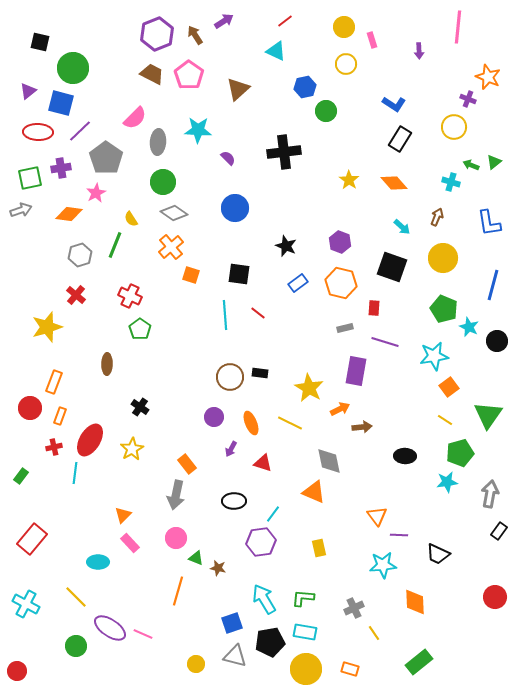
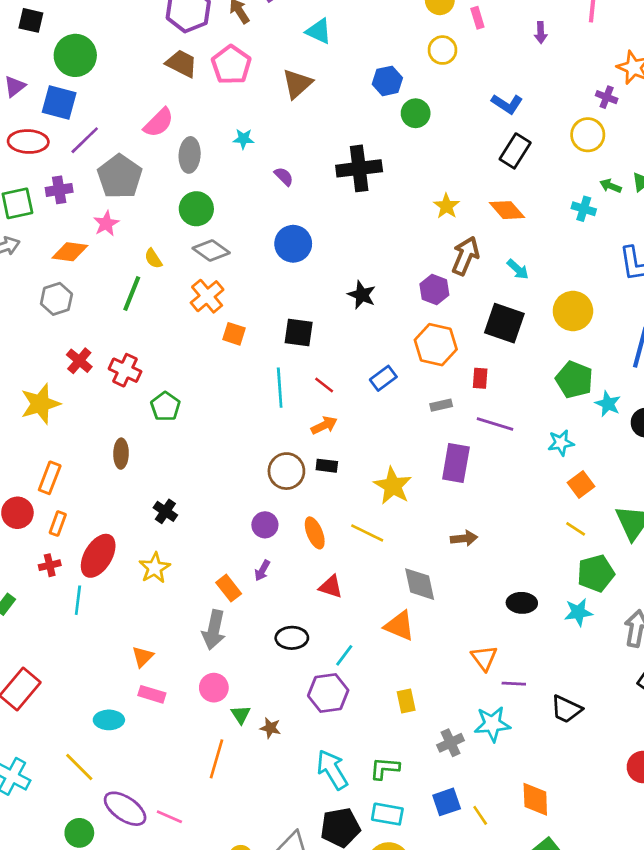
cyan triangle: (276, 51) -> (319, 31), moved
cyan star: (198, 130) -> (243, 139), size x0.6
brown arrow: (437, 217) -> (465, 256), moved, size x1.6
gray hexagon: (80, 255) -> (56, 299), moved
blue rectangle: (298, 283) -> (383, 378), moved
red cross: (130, 296) -> (125, 370), moved
cyan star: (434, 356) -> (561, 443), size x0.7
orange arrow: (340, 409) -> (324, 425), moved
purple arrow: (231, 449) -> (262, 571), moved
black ellipse: (405, 456) -> (522, 603), moved
pink rectangle: (130, 543) -> (152, 694), turned -30
green triangle: (196, 558) -> (241, 715), turned 35
orange diamond: (415, 602) -> (535, 799), moved
gray cross: (354, 608) -> (451, 743), moved
blue square: (232, 623) -> (447, 802), moved

